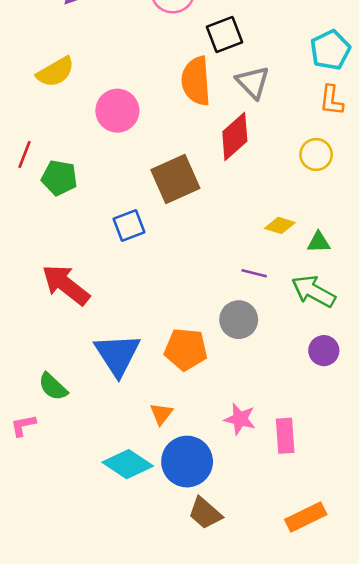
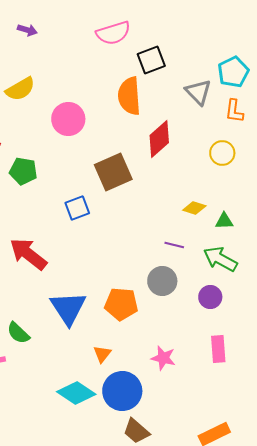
gray triangle: (253, 82) -> (198, 92), moved
purple circle: (324, 351) -> (210, 297), moved
pink rectangle: (285, 436) -> (218, 349), moved

